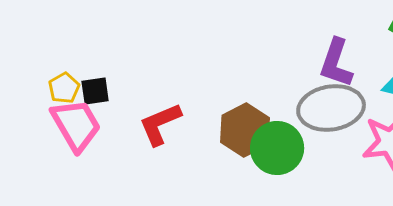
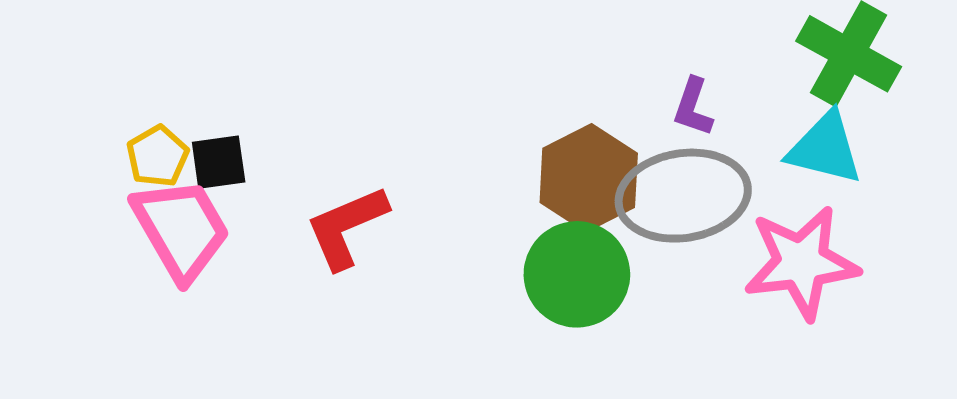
purple L-shape: (336, 63) -> (693, 107), size x0.6
brown hexagon: (245, 130) -> (589, 178), moved

